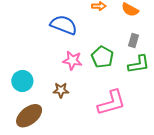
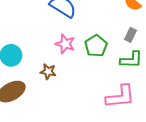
pink L-shape: (112, 103) -> (120, 97), moved

